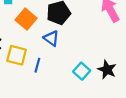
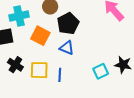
cyan square: (82, 71) -> (101, 71), turned 35

